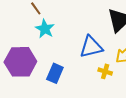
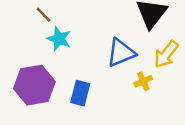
yellow cross: (105, 71) -> (143, 81), turned -32

